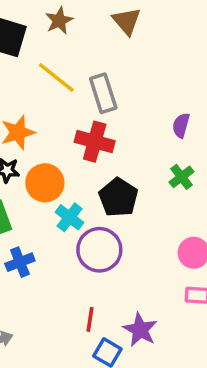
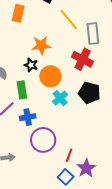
black pentagon: (118, 197) -> (89, 93), turned -30
purple circle: (99, 250) -> (43, 140), moved
red line: (90, 319) -> (69, 155), moved

